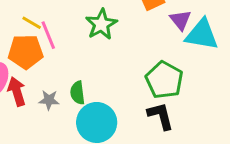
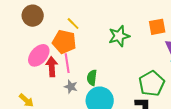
pink line: (48, 35) -> (67, 63), moved
gray star: (49, 100) -> (71, 87), moved

